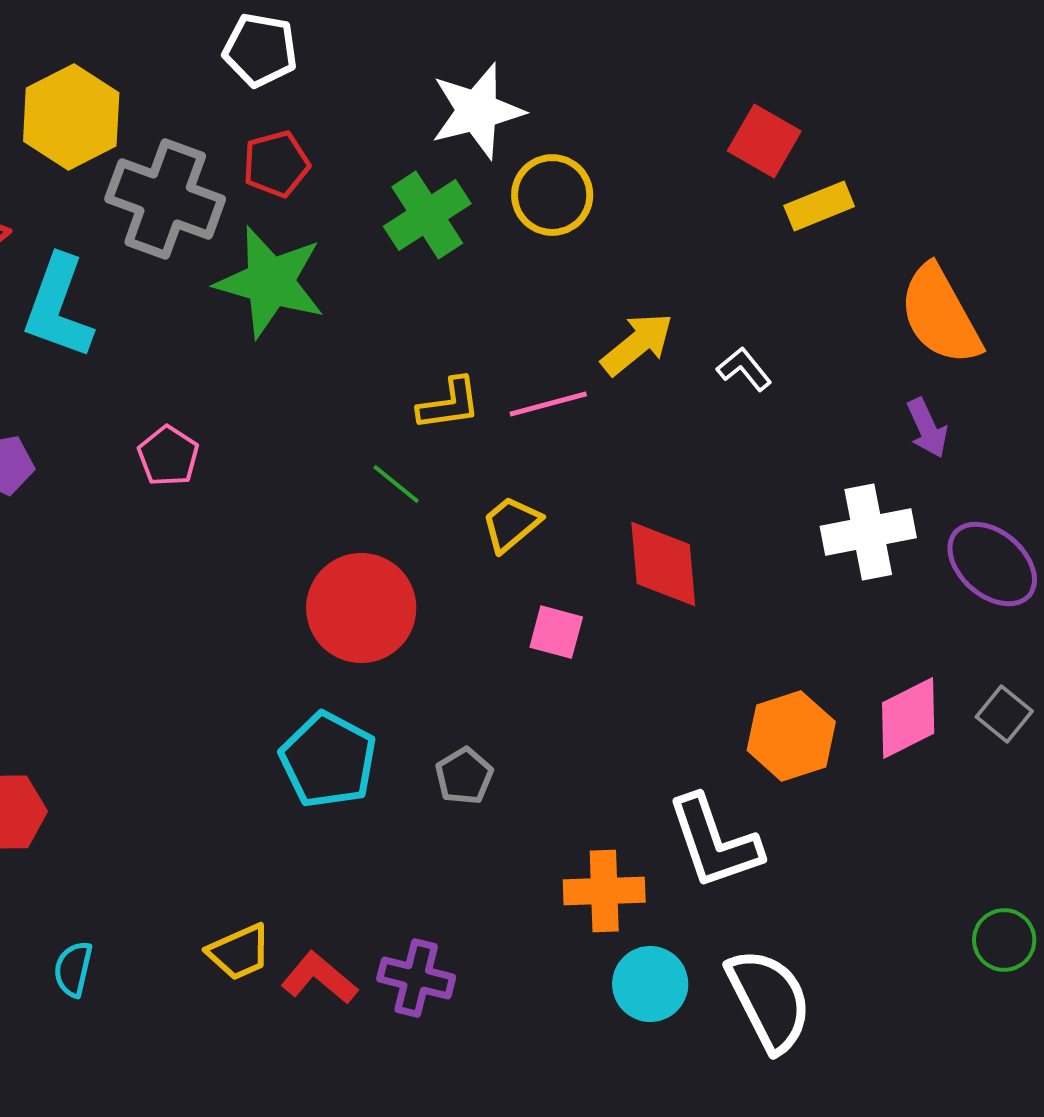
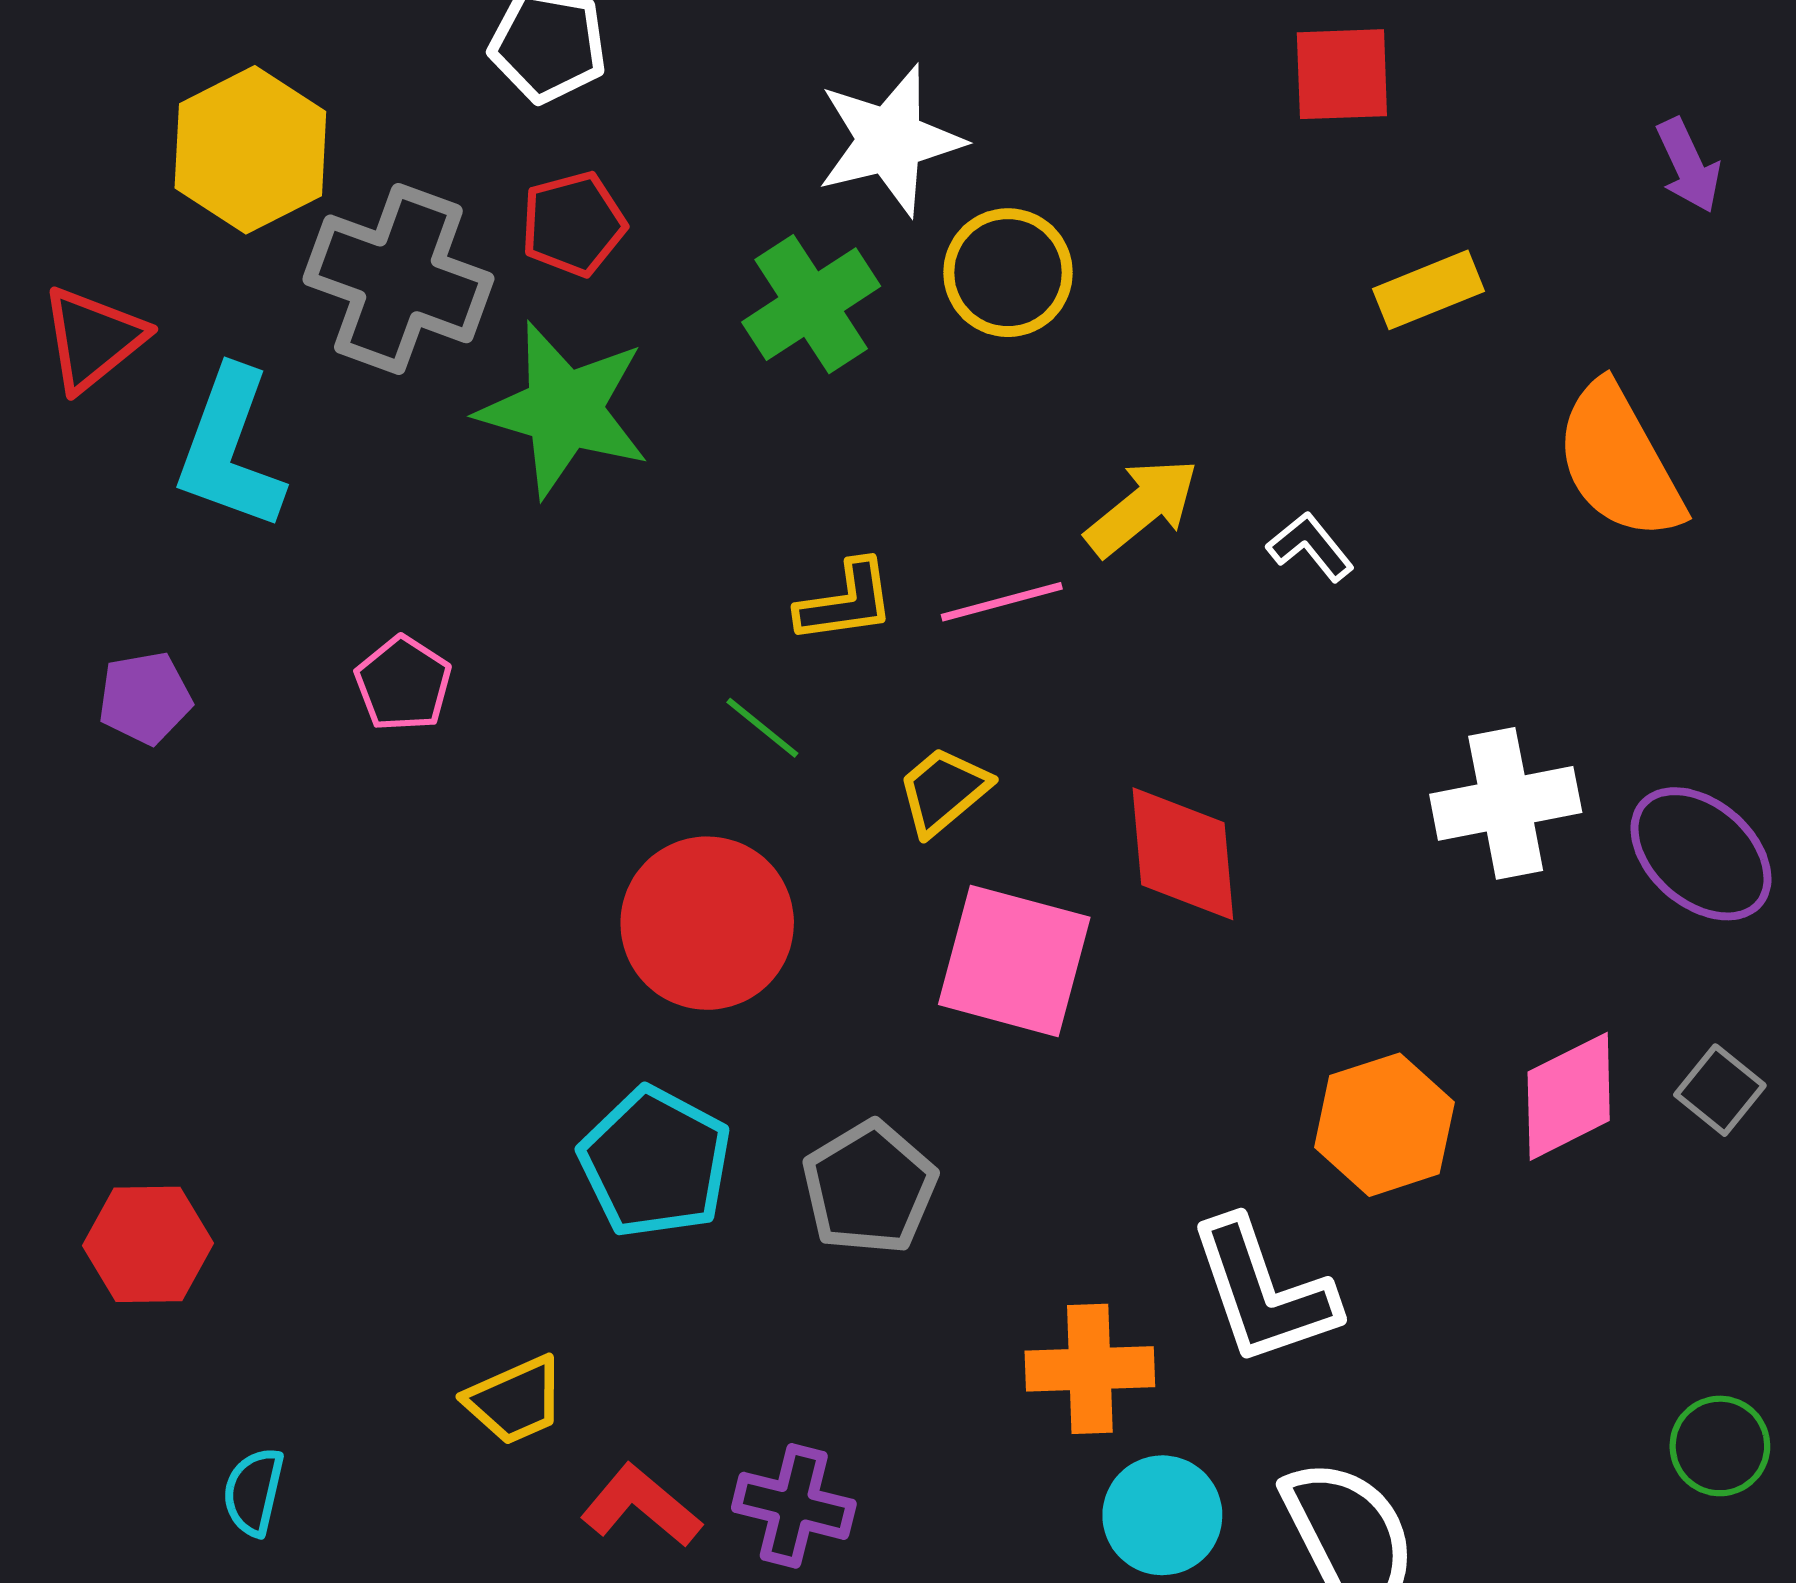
red square: (764, 141) -> (1342, 74), moved, turned -32
purple arrow: (927, 428) -> (1688, 166), moved
pink square: (556, 632) -> (1014, 961), size x1.8
gray pentagon: (464, 776) -> (869, 1188), size x1.5
yellow trapezoid: (239, 952) -> (515, 1400), moved

